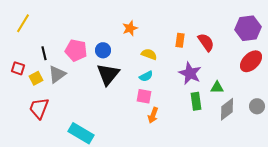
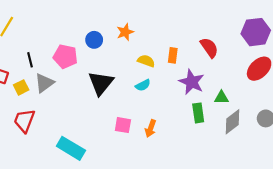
orange rectangle: (180, 40) -> (173, 55), moved
blue circle: (103, 50) -> (94, 40), moved
pink square: (144, 96) -> (123, 125), moved

